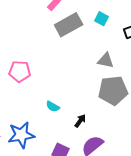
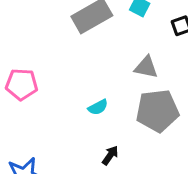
cyan semicircle: (53, 106) -> (98, 107), moved, turned -56

